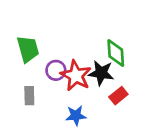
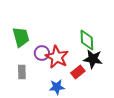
black star: (101, 73) -> (93, 59), moved
red rectangle: (118, 96) -> (78, 72), moved

